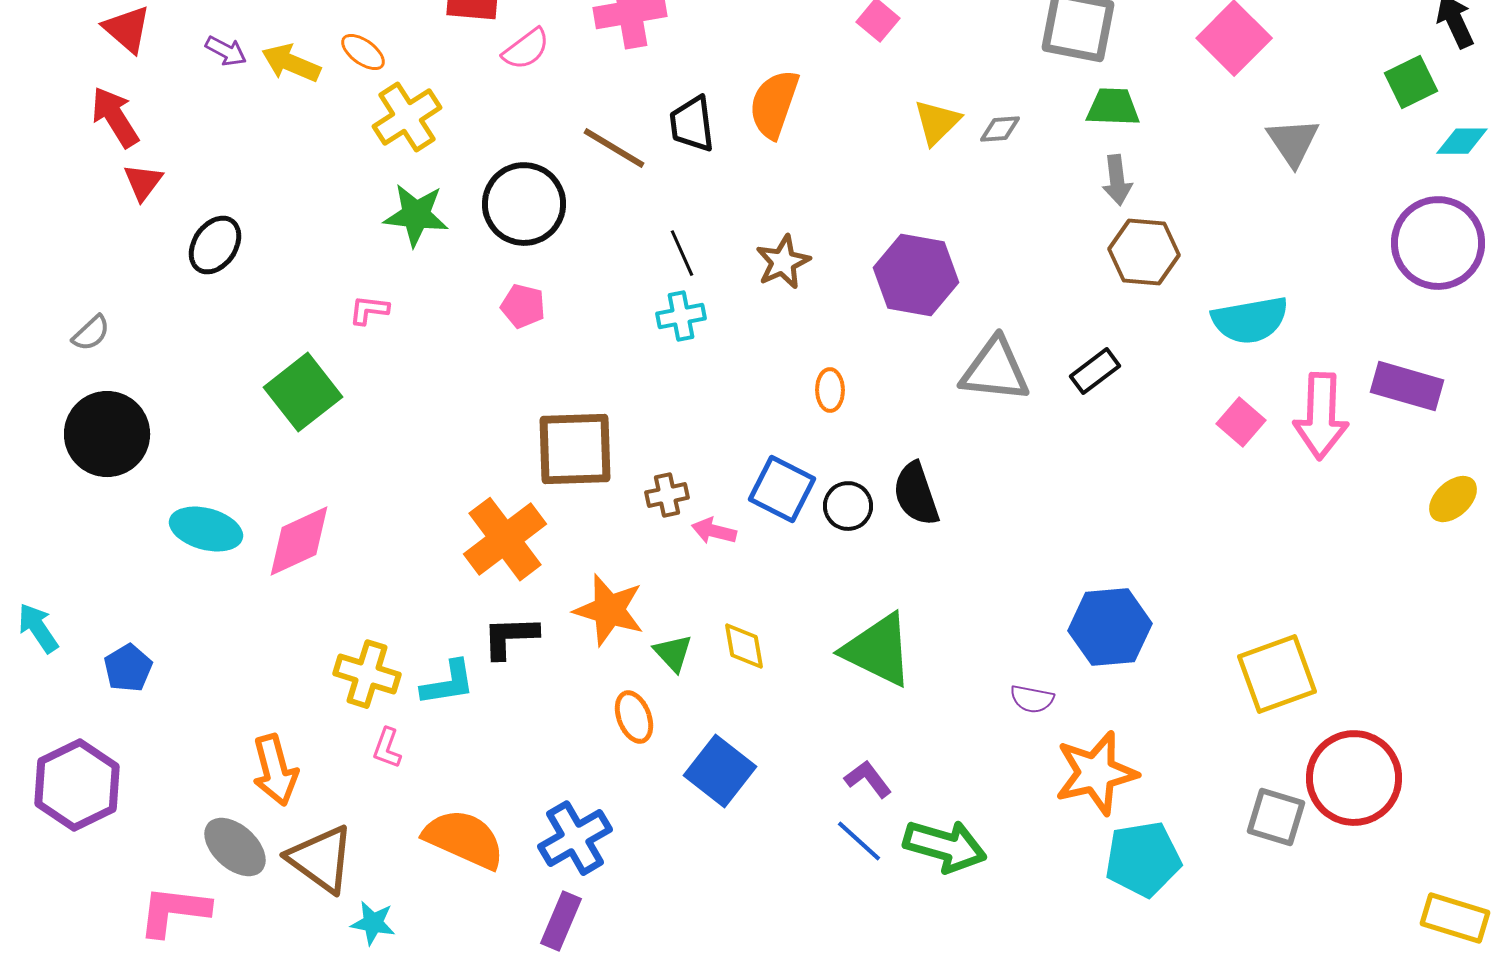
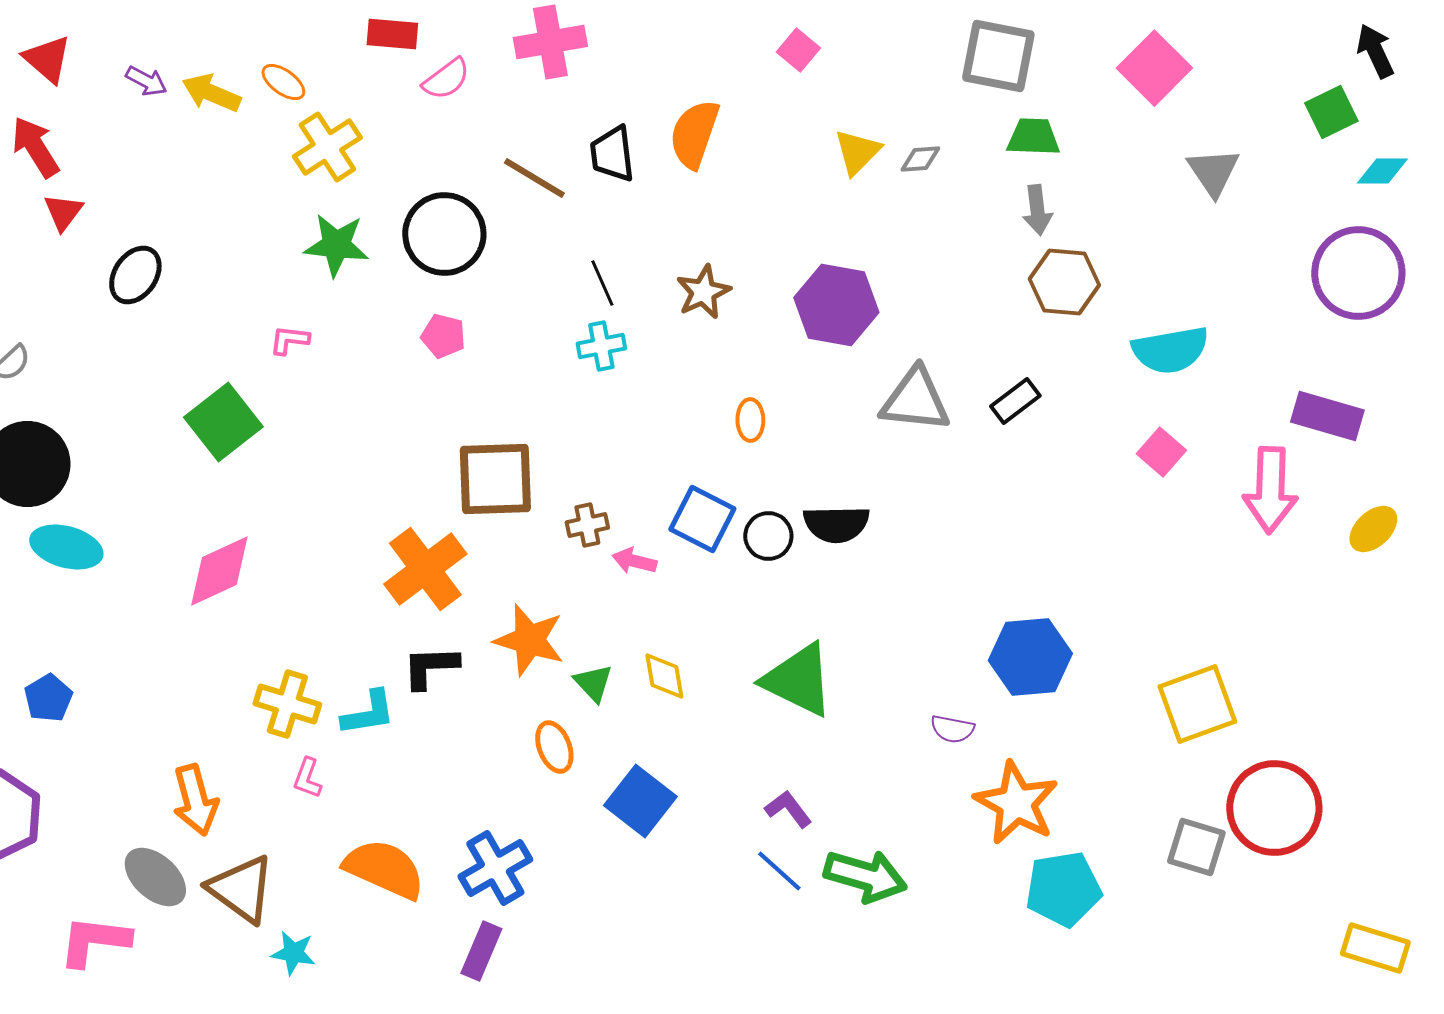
pink arrow: (1321, 416) -> (1270, 490), moved
black semicircle: (916, 494) -> (836, 524), turned -72
cyan ellipse: (206, 529) -> (66, 547), moved
orange star: (1096, 773) -> (1016, 803), turned -30

